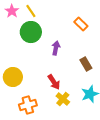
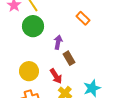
brown rectangle: (86, 64) -> (69, 58), moved
yellow circle: (13, 77) -> (29, 71), moved

